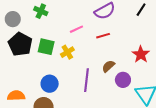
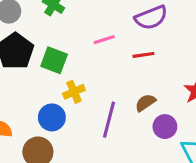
yellow cross: (67, 52) -> (74, 92), moved

